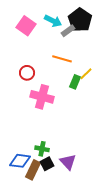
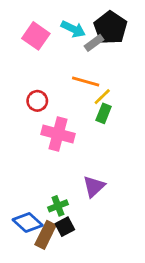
yellow line: (86, 74) -> (102, 97), moved
green cross: (42, 149) -> (58, 206), turned -32
blue diamond: (20, 161) -> (28, 222), turned 35
purple triangle: (68, 162) -> (94, 187), moved, turned 30

